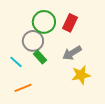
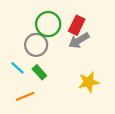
gray arrow: (72, 53) -> (79, 41), moved
green rectangle: (40, 57) -> (39, 72), moved

